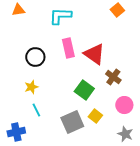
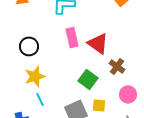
black circle: (35, 57) -> (29, 46), moved
yellow star: (31, 87) -> (35, 76), size x1.5
yellow square: (95, 116) -> (99, 105), turned -32

